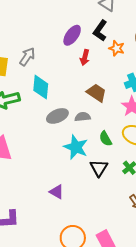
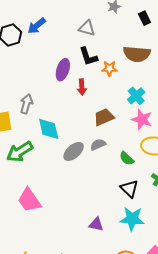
black L-shape: (100, 31) -> (88, 56), turned -35
brown trapezoid: (97, 93) -> (104, 117), turned -40
cyan star: (76, 147) -> (132, 219), moved

